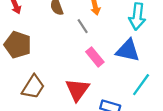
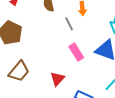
red triangle: (77, 90) -> (57, 79), size x0.7

